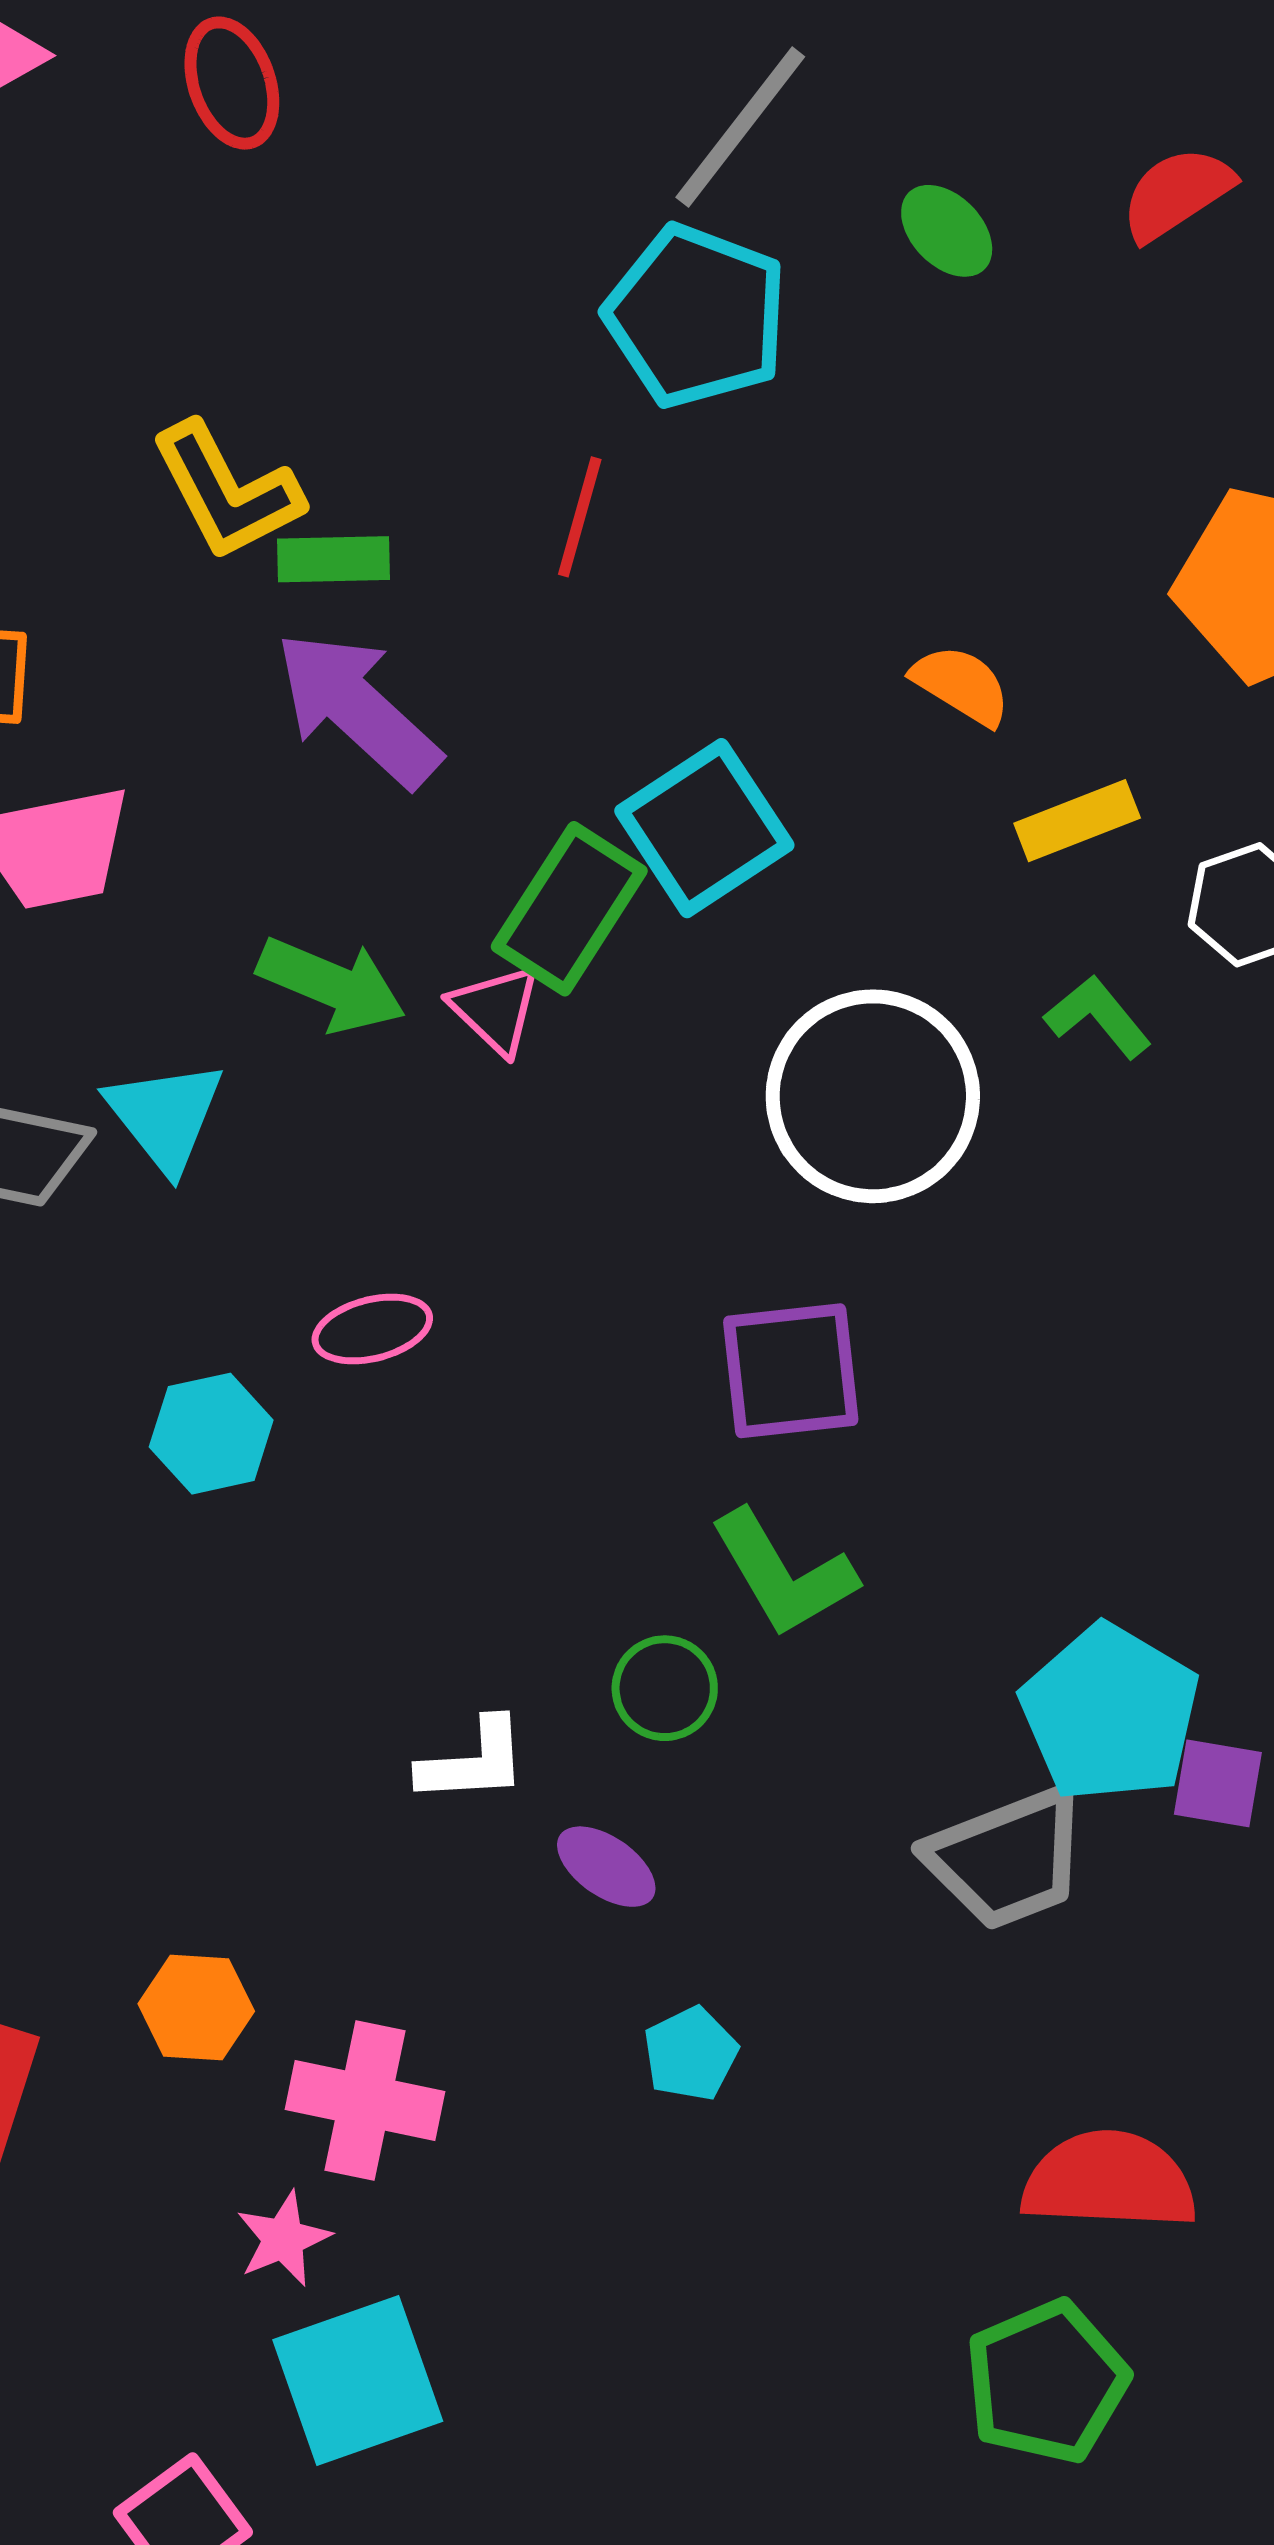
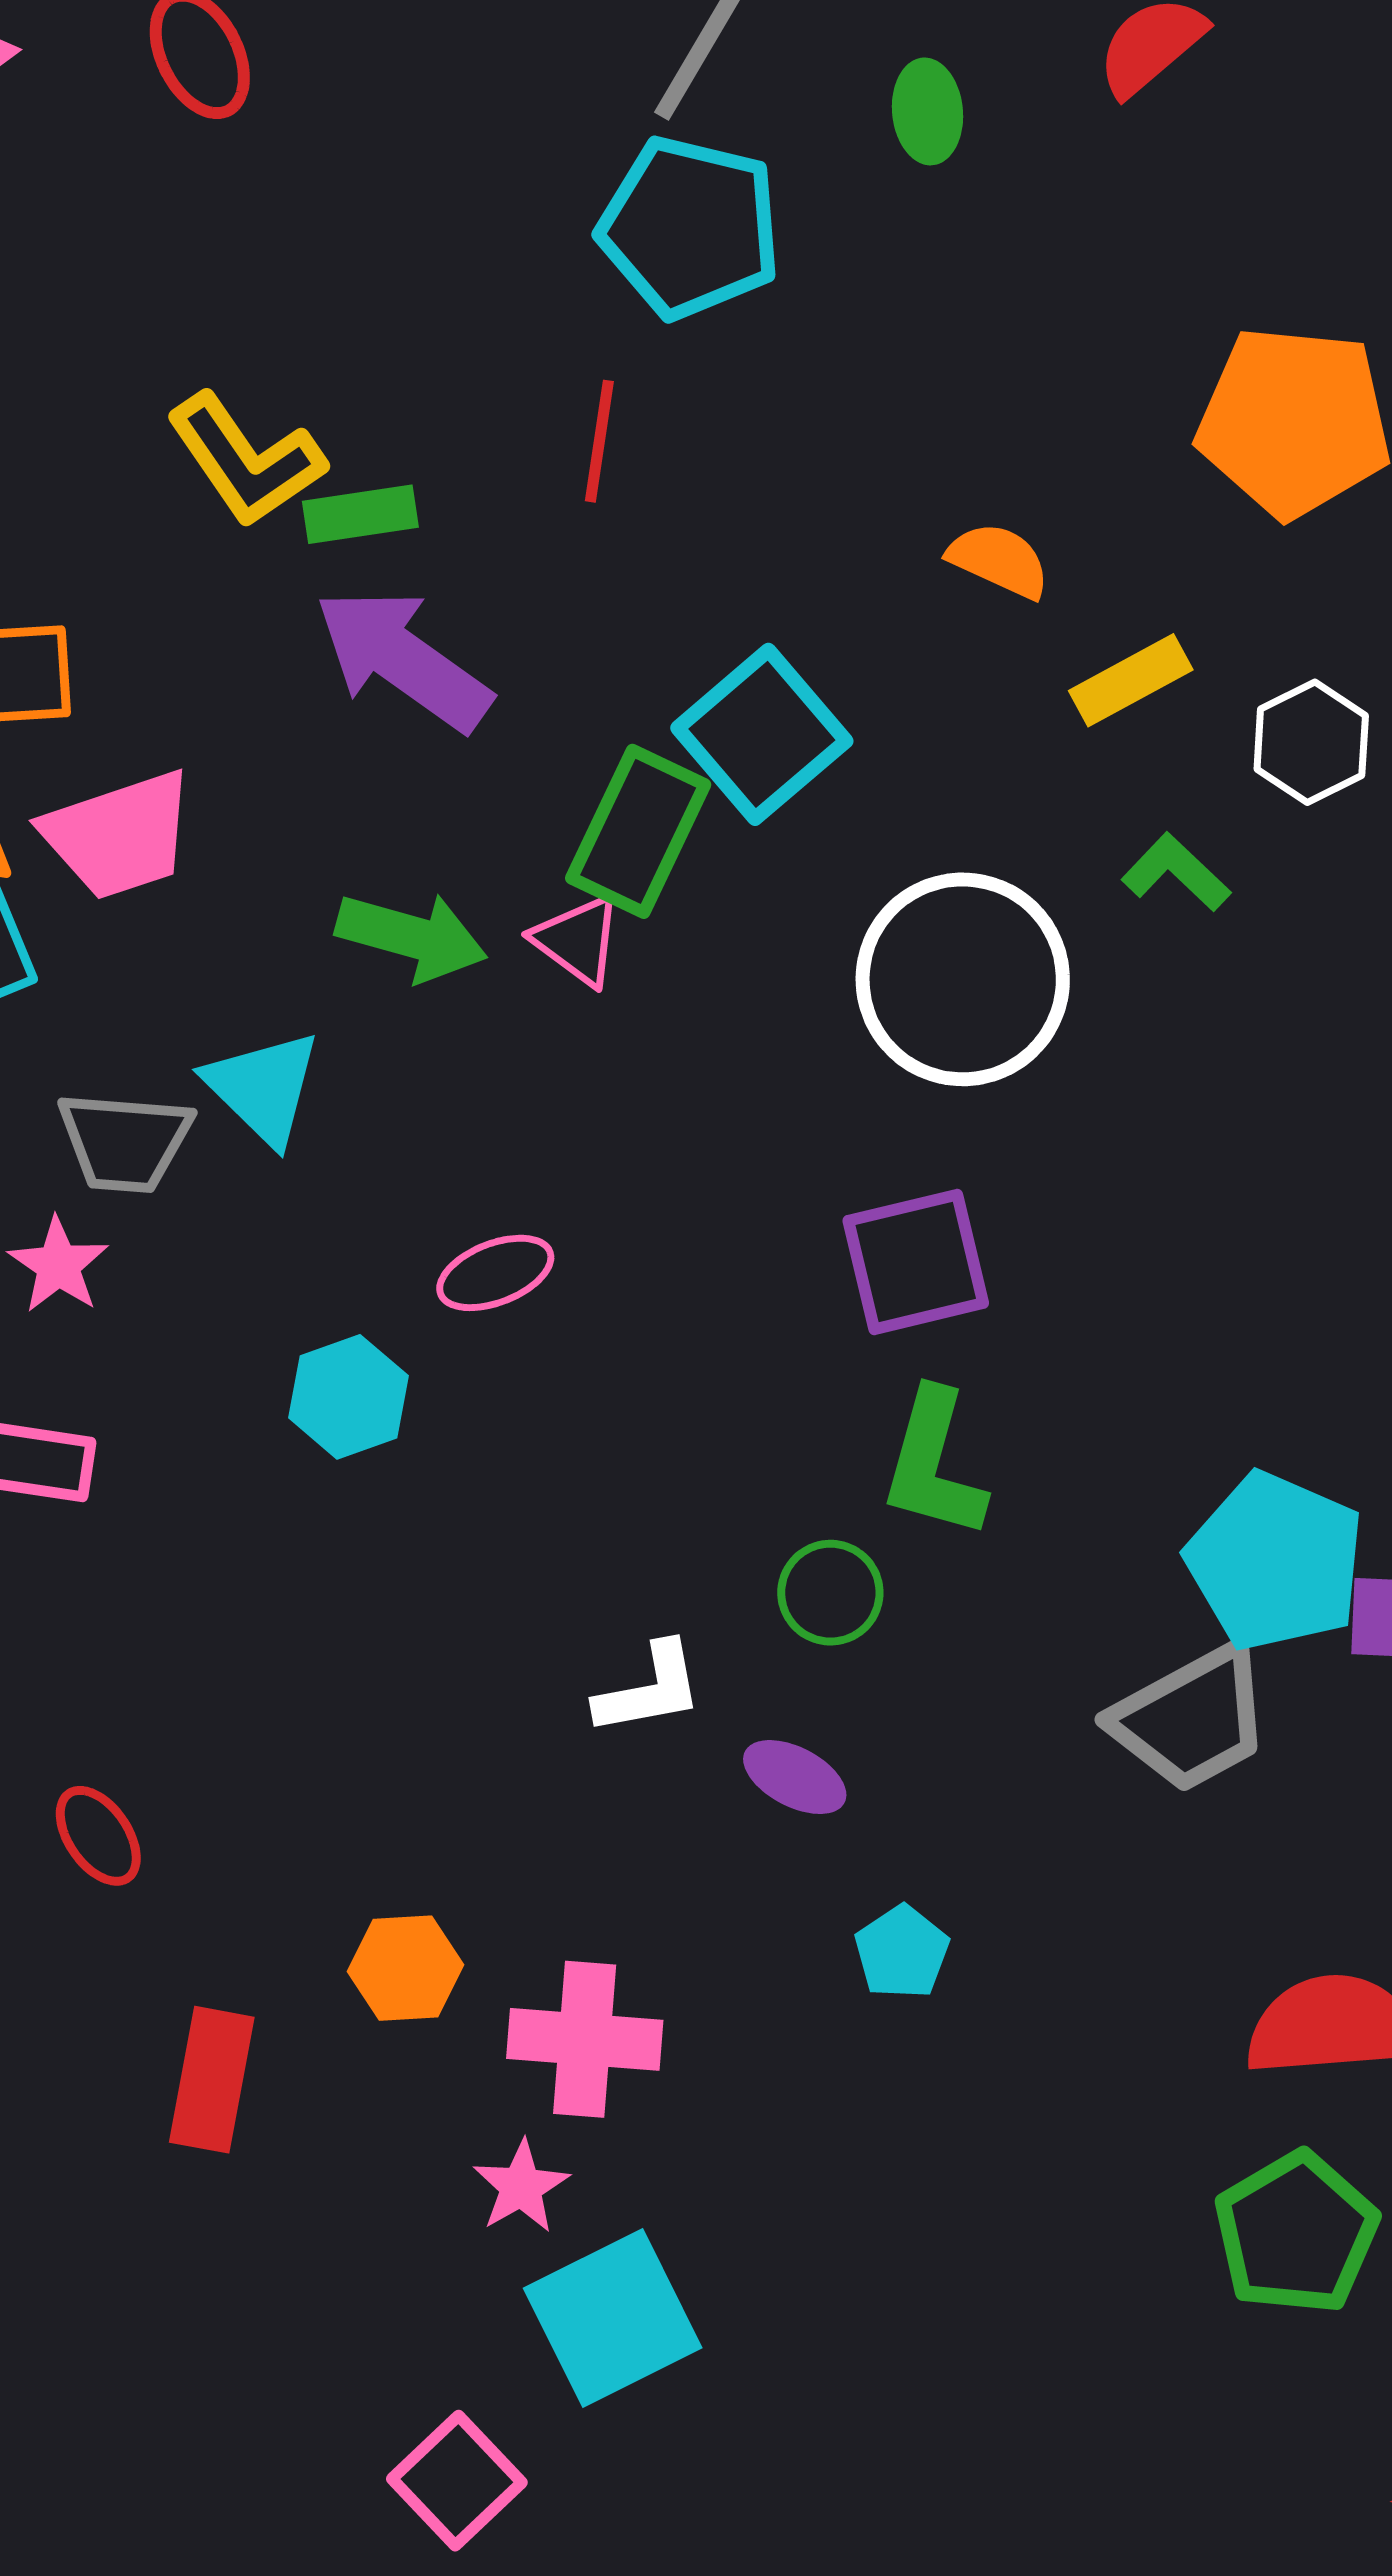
green ellipse: (947, 231) -> (927, 111), turned 46
green L-shape: (783, 1574) -> (934, 1464), turned 53

